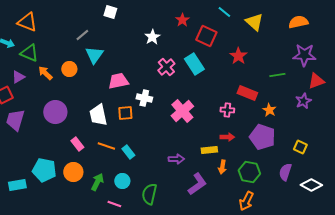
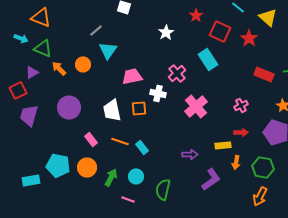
red star: (238, 56) -> (249, 38), moved
pink cross: (166, 67) -> (177, 73), moved
red rectangle: (247, 93) -> (264, 74), moved
pink cross: (227, 110) -> (241, 105), turned -32

